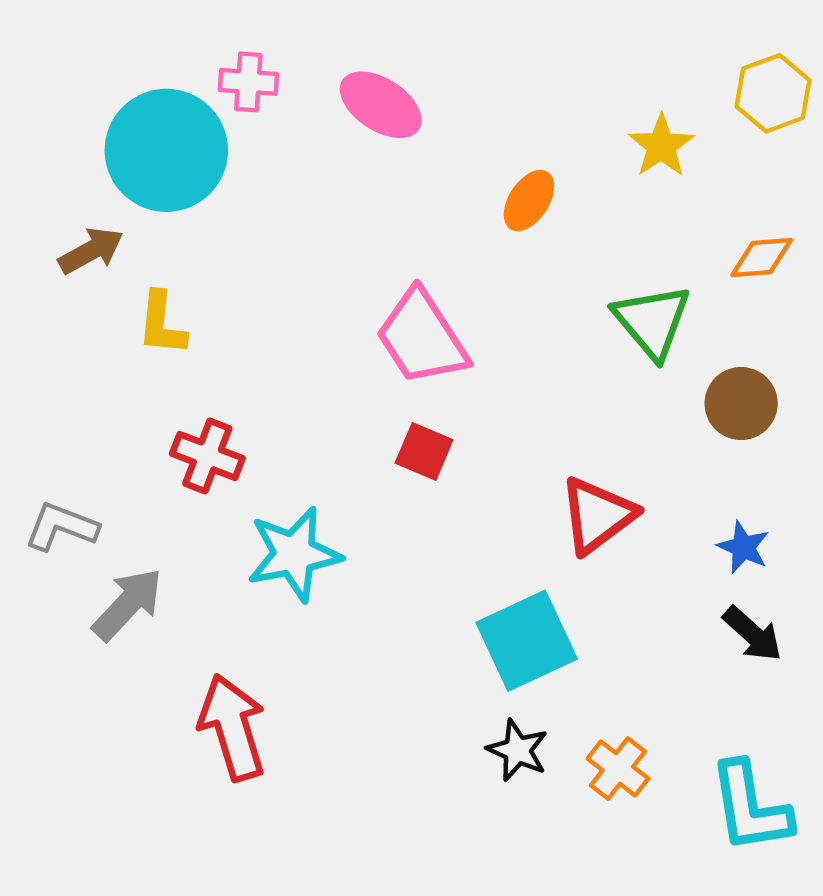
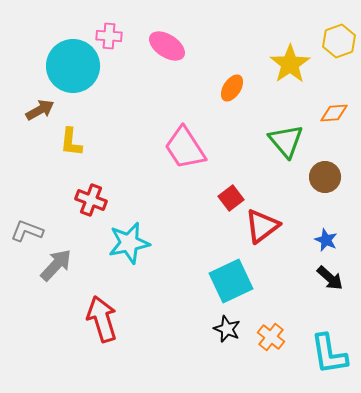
yellow star: (661, 146) -> (290, 64), size x1.4
red square: (424, 451) -> (231, 198), moved, turned 30

